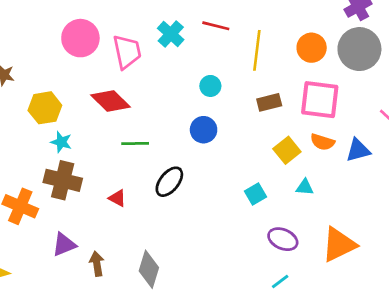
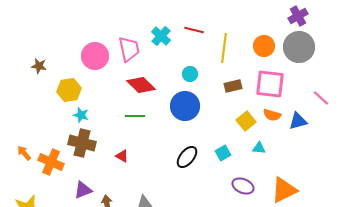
pink circle: (80, 38) -> (95, 56), moved
red diamond: (111, 101) -> (141, 85), moved
blue circle: (204, 130) -> (185, 106), size x1.5
black ellipse: (169, 182) -> (187, 157), moved

